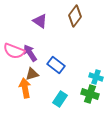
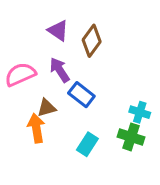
brown diamond: (75, 16) -> (92, 41), moved
pink semicircle: (14, 51) -> (20, 74), turned 135
purple arrow: (30, 53) -> (60, 70), moved

